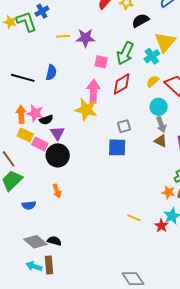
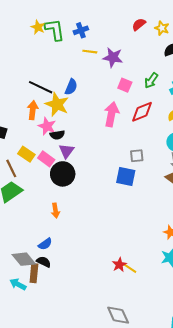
blue cross: (42, 11) -> (81, 30), moved
green arrow: (125, 53) -> (151, 80), size x0.7
yellow star: (86, 110) -> (57, 104), moved
orange arrow: (21, 114) -> (33, 110), moved
yellow rectangle: (25, 135) -> (26, 154), moved
blue semicircle: (29, 205) -> (45, 244), moved, turned -40
yellow line: (134, 218) -> (130, 268), moved
red star: (161, 226) -> (119, 265), moved
brown rectangle: (49, 265) -> (34, 273), moved

